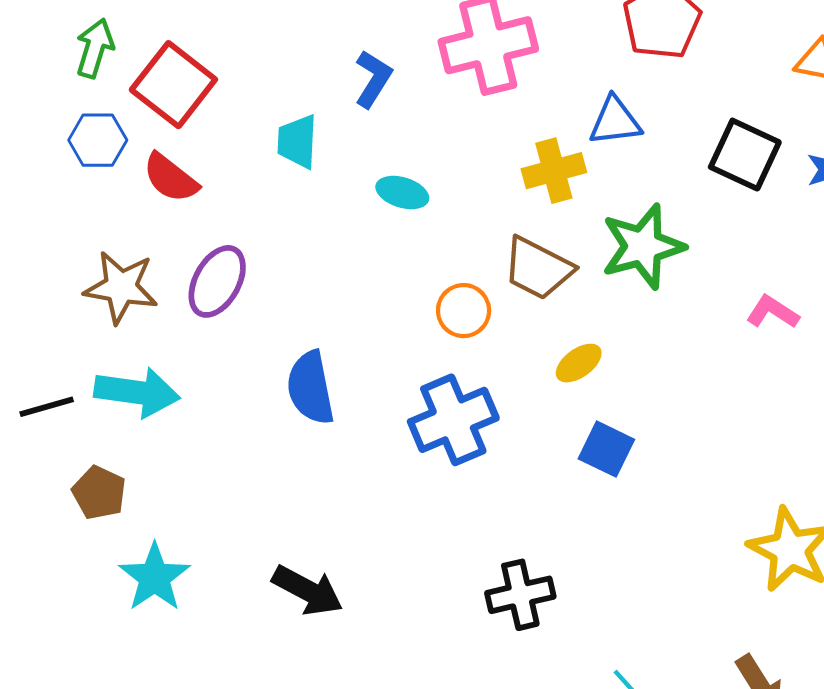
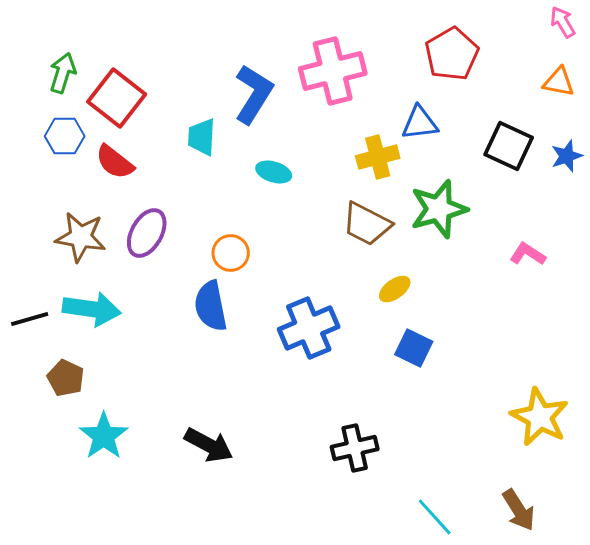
blue L-shape: (373, 79) -> (254, 94), size x1.5
orange circle: (464, 311) -> (231, 253), moved

